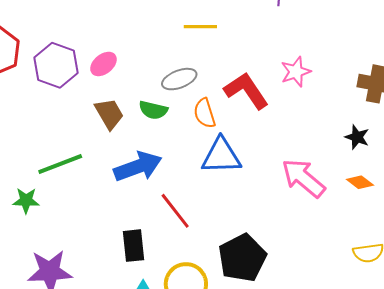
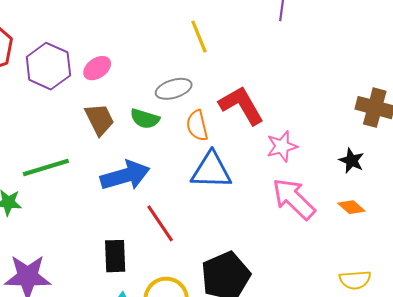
yellow line: (200, 27) -> (199, 37), turned 64
pink star: (296, 72) -> (282, 146), moved

